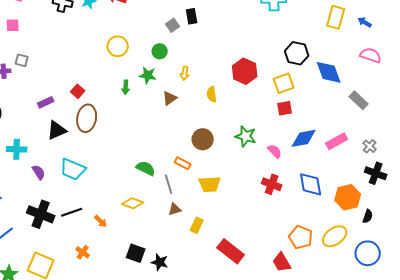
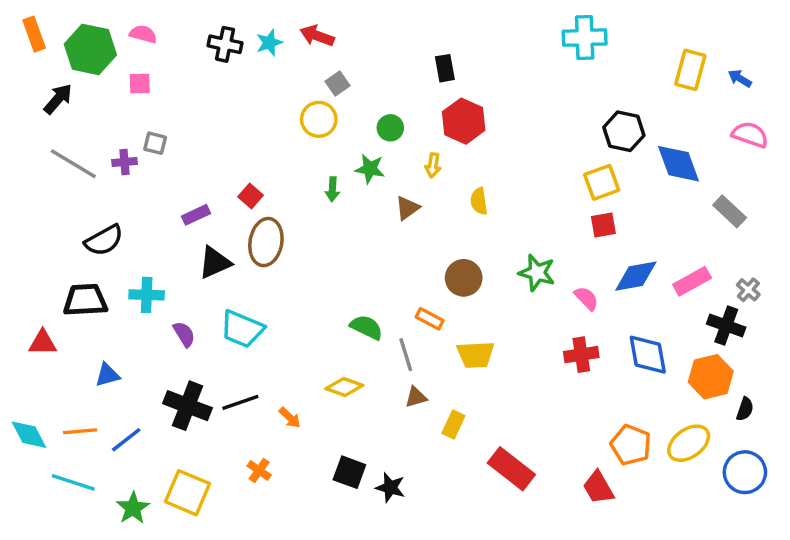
gray square: (173, 25) -> (338, 84), moved
red hexagon: (245, 71) -> (464, 121), moved
black cross: (376, 173) -> (726, 326), moved
red cross: (272, 184) -> (581, 355), turned -30

